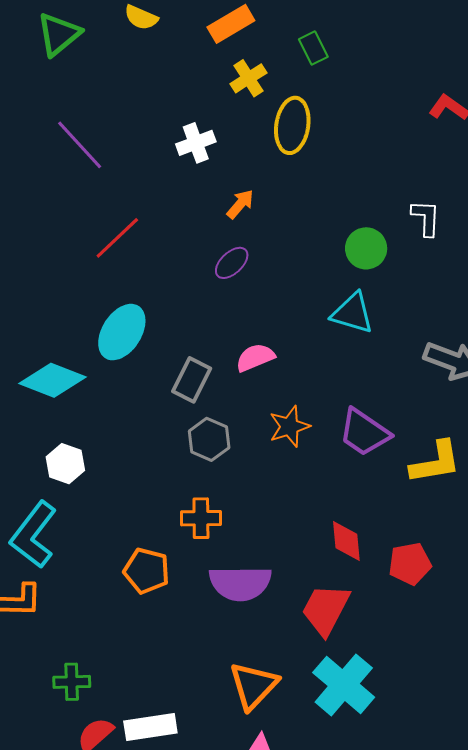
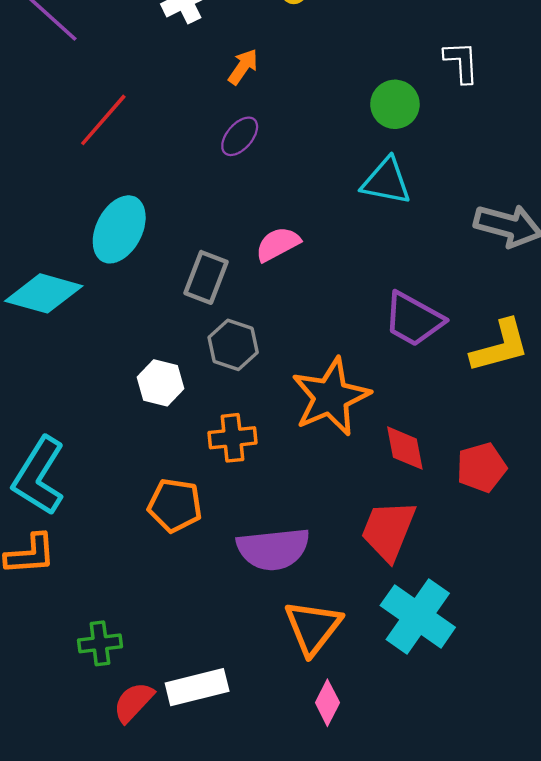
orange star: (289, 426) -> (331, 397), moved, size x1.6
white hexagon: (65, 464) -> (160, 383), moved
purple semicircle: (240, 583) -> (273, 549), moved

